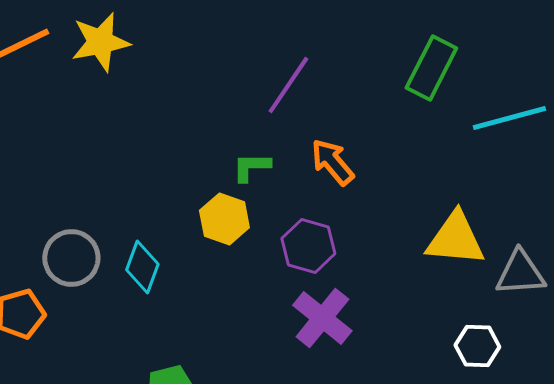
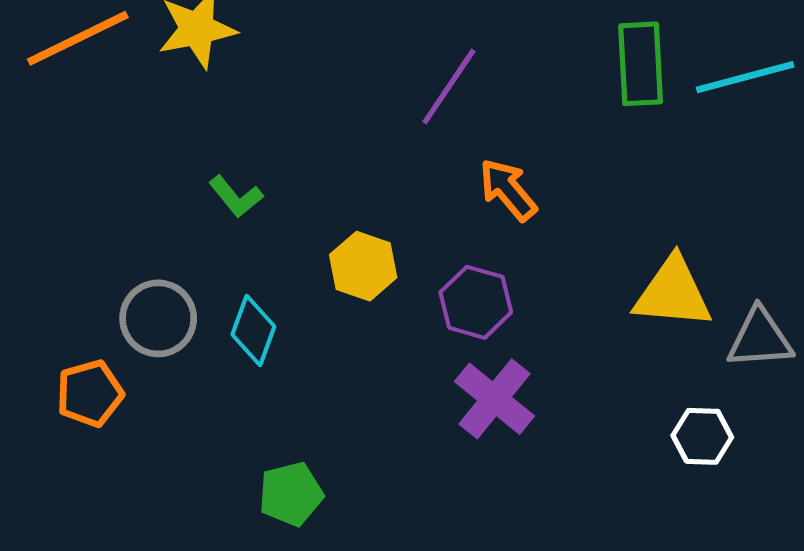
green rectangle: (431, 68) -> (641, 64), turned -30
cyan line: (509, 118) -> (745, 77), moved
green L-shape: (251, 167) -> (236, 196), moved, turned -129

